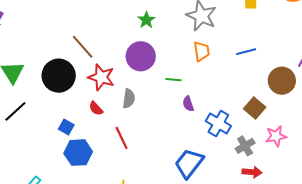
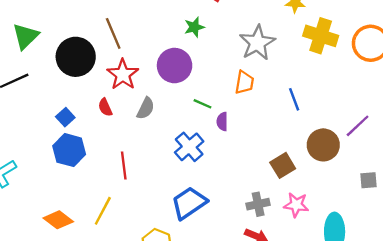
blue line: (246, 52) -> (294, 99), turned 66
purple semicircle: (188, 104) -> (222, 122), moved
blue cross: (218, 124) -> (189, 147), moved
red line: (122, 138) -> (124, 165), moved

